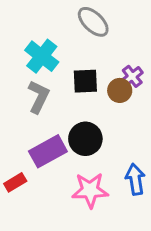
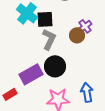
black square: (85, 81) -> (45, 19), moved
gray L-shape: (39, 97) -> (49, 39), moved

